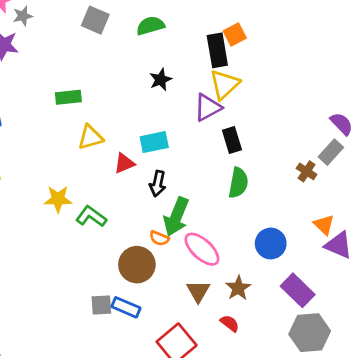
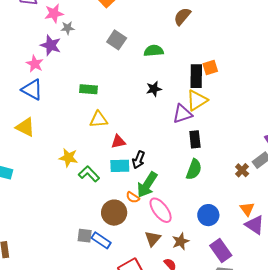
cyan rectangle: (154, 142) -> (120, 166), moved

